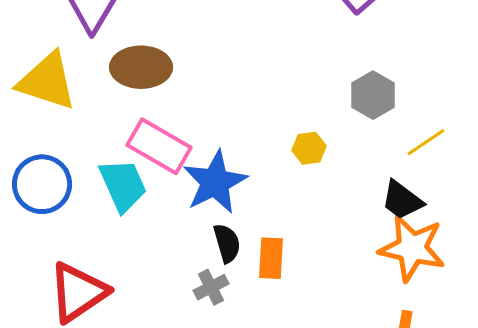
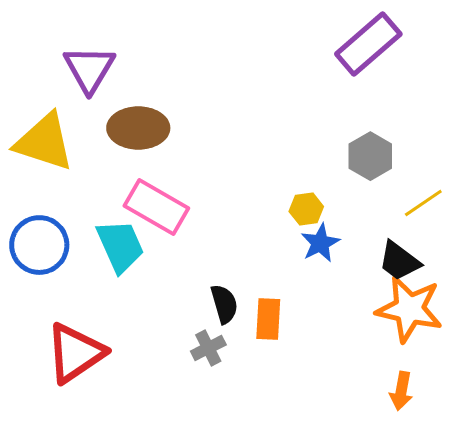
blue star: (215, 182) -> (320, 243), moved, size x0.6

